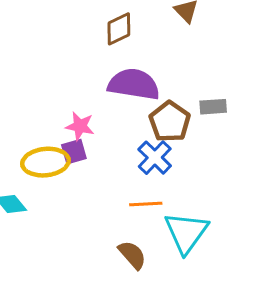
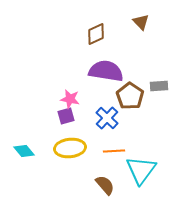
blue cross: (155, 158) -> (107, 118), moved
yellow ellipse: (45, 162) -> (70, 148), moved

